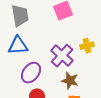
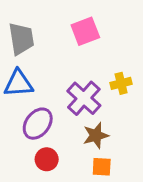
brown star: (70, 81) -> (96, 135), turned -30

